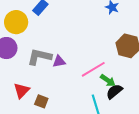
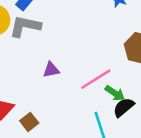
gray L-shape: (39, 57) -> (25, 26), moved
brown square: (41, 101) -> (29, 122), turned 32

